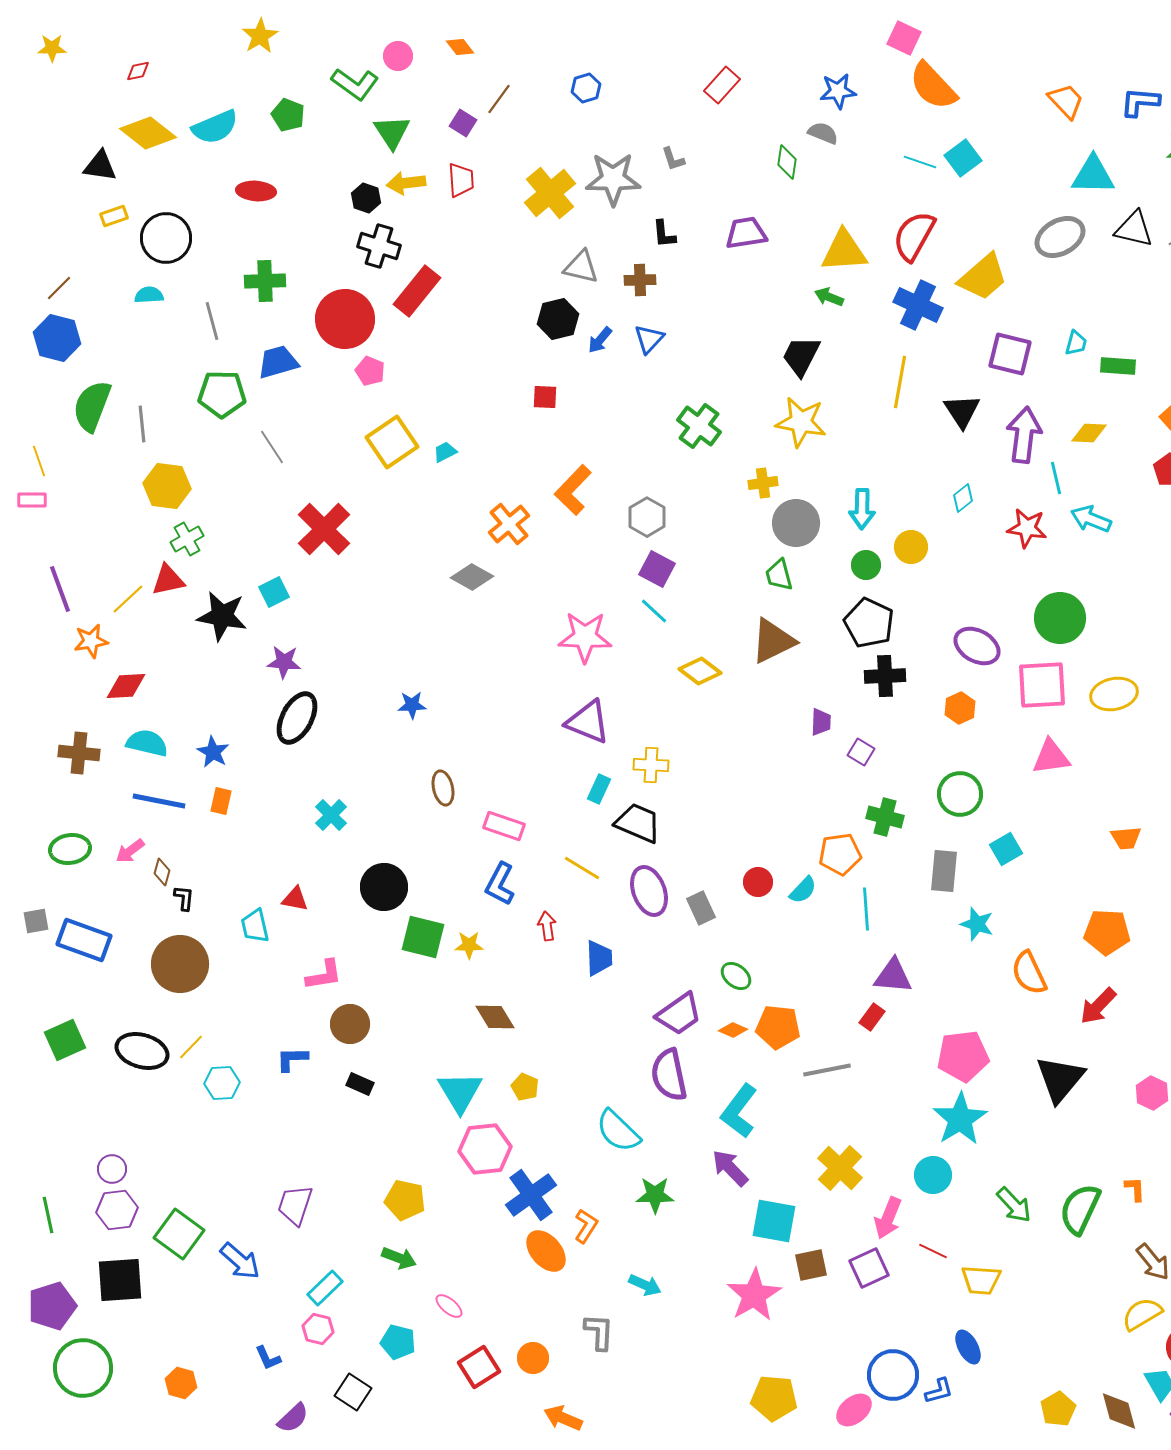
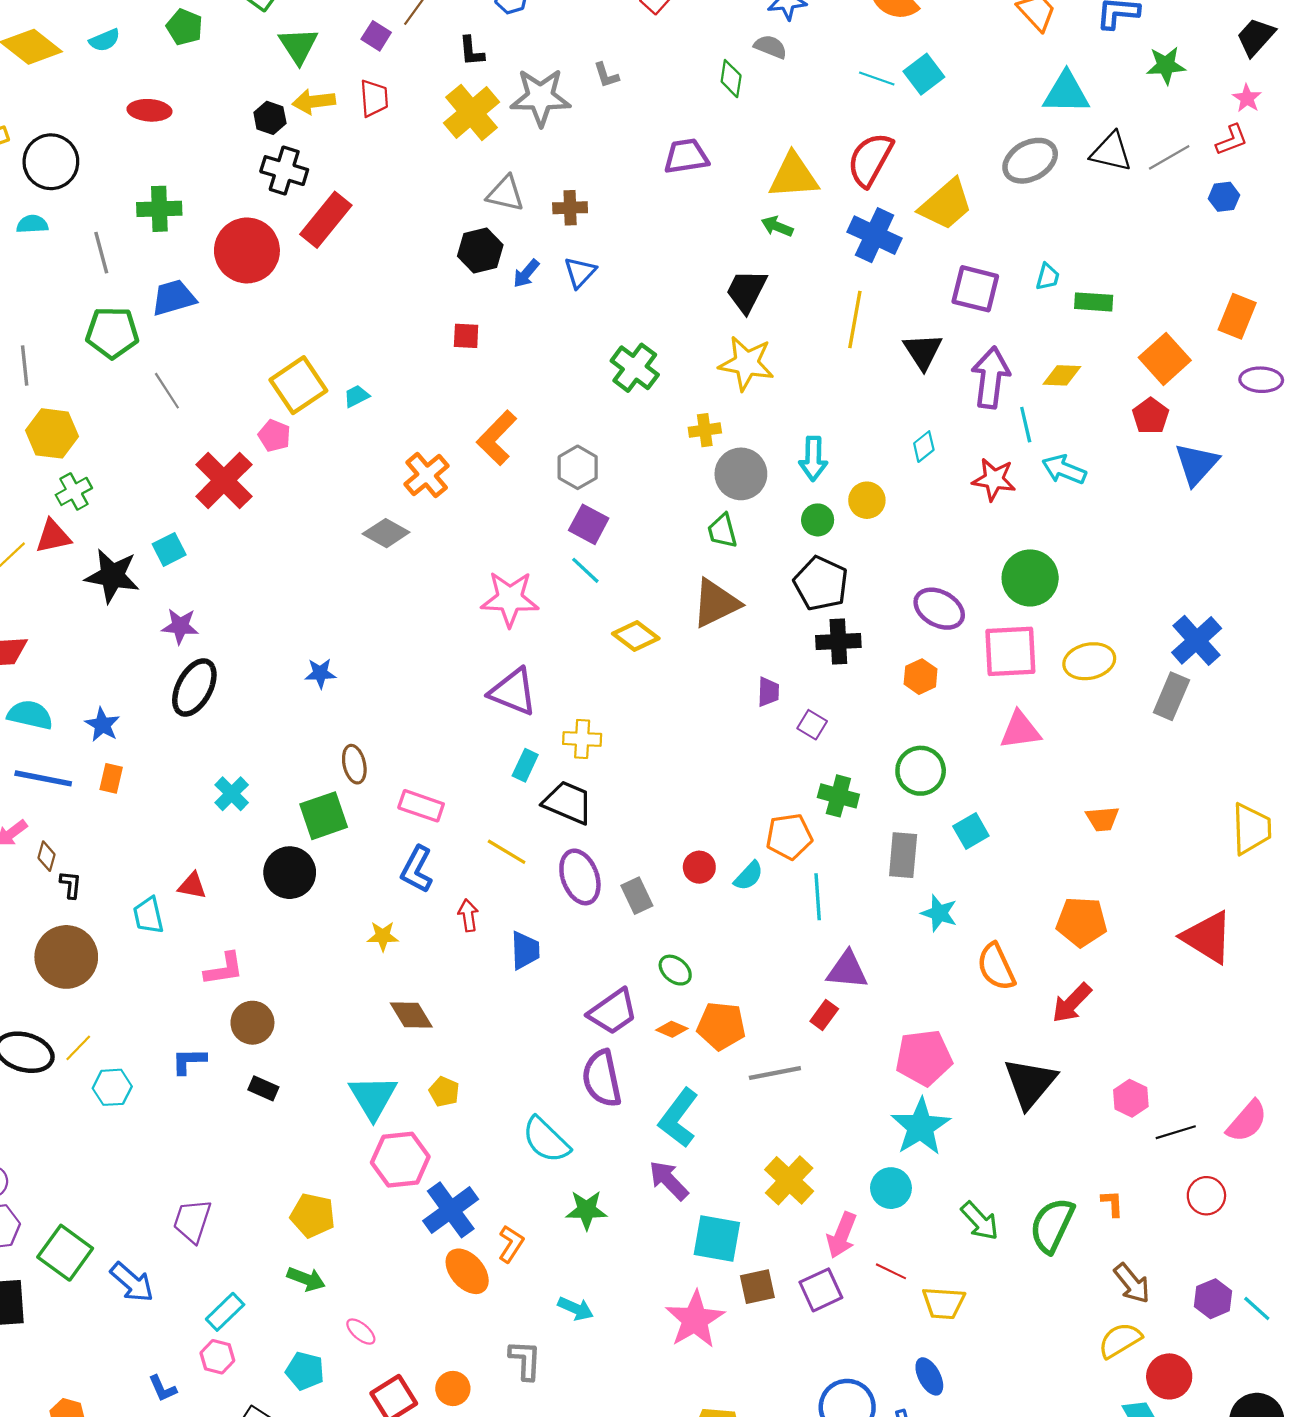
cyan semicircle: (215, 127) -> (105, 40), size x0.6
black L-shape: (664, 234) -> (471, 51), moved
pink pentagon: (370, 371) -> (274, 436), moved
green square: (423, 937) -> (324, 816), moved, turned -33

